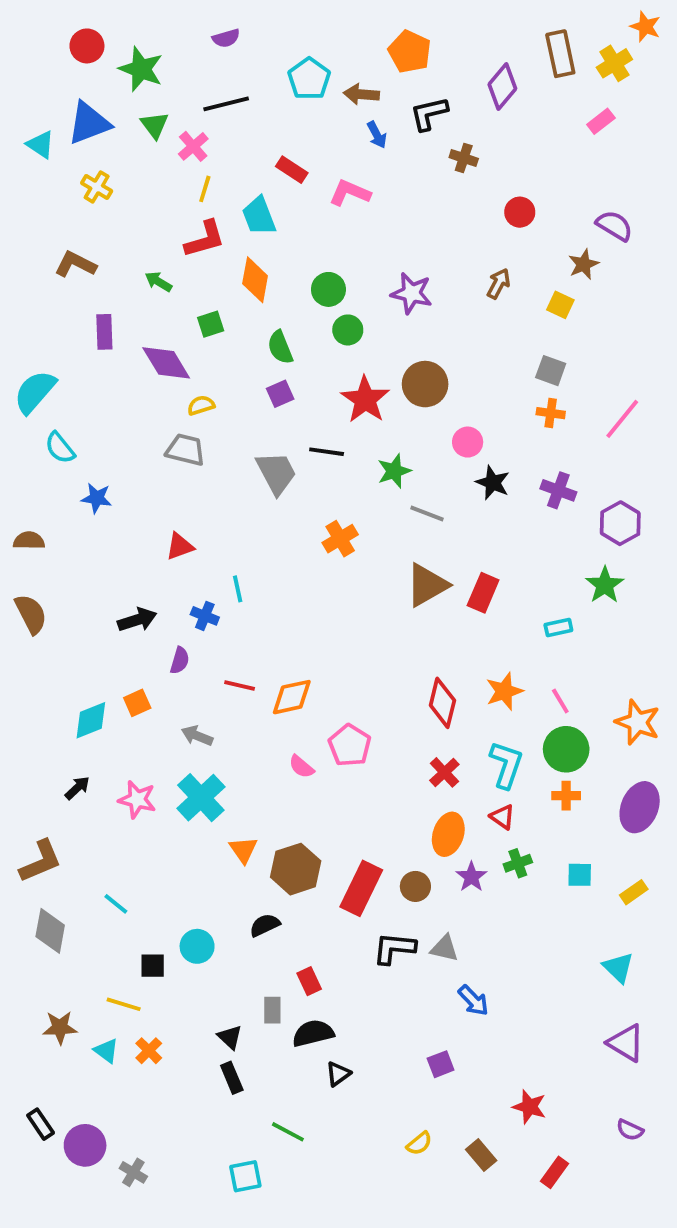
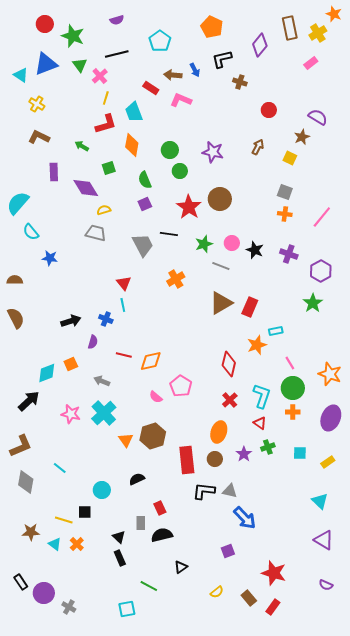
brown arrow: (361, 94) -> (173, 75), moved
yellow cross: (97, 187) -> (37, 104), moved
pink circle: (468, 442) -> (232, 243), moved
red triangle: (180, 546) -> (124, 283), moved, turned -49
cyan rectangle: (558, 628) -> (276, 331), moved
orange star: (504, 691) -> (257, 345), moved
black arrow: (77, 788) -> (29, 401), moved, size x1.6
orange ellipse: (448, 834) -> (219, 432), moved
brown hexagon: (296, 869) -> (153, 436), moved
red rectangle: (361, 888) -> (187, 460), turned -32
black square: (153, 966) -> (85, 512), moved
blue arrow: (473, 1000) -> (245, 518), size x1.4
black triangle: (338, 1074) -> (181, 567), moved
red star: (529, 1107) -> (274, 573), size x1.4
red rectangle: (555, 1172) -> (273, 607), moved

